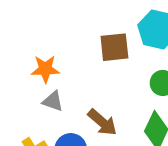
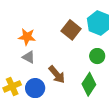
brown square: (114, 47) -> (71, 30), turned 36

